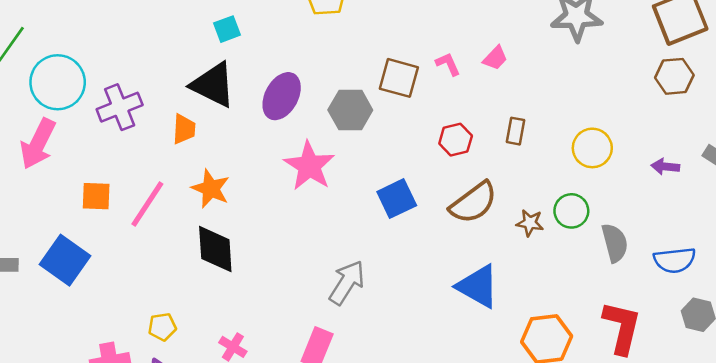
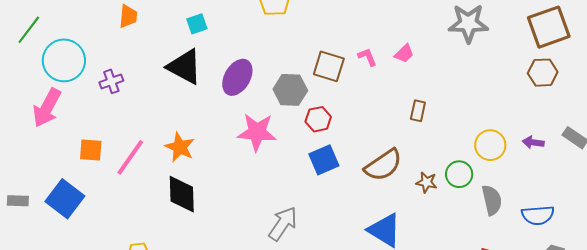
purple cross: (120, 107) -> (111, 81), size x0.7
orange trapezoid: (184, 129) -> (128, 16), moved
red hexagon: (456, 140) -> (318, 119), moved
yellow circle: (592, 148) -> (490, 145), moved
pink star: (309, 166) -> (257, 132), turned -30

